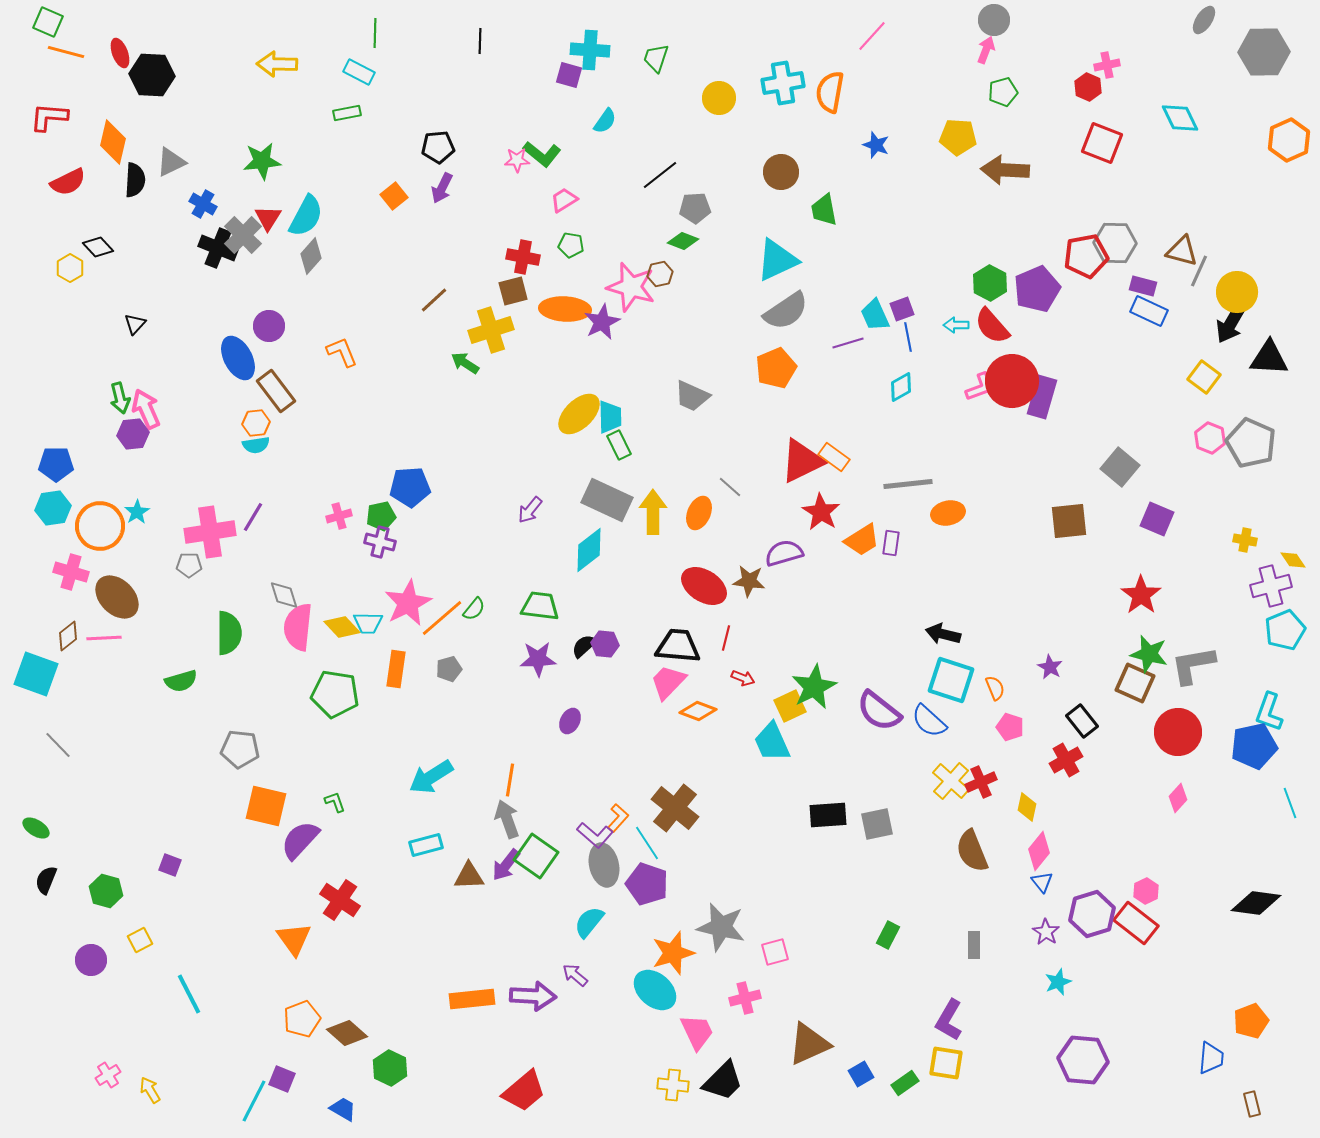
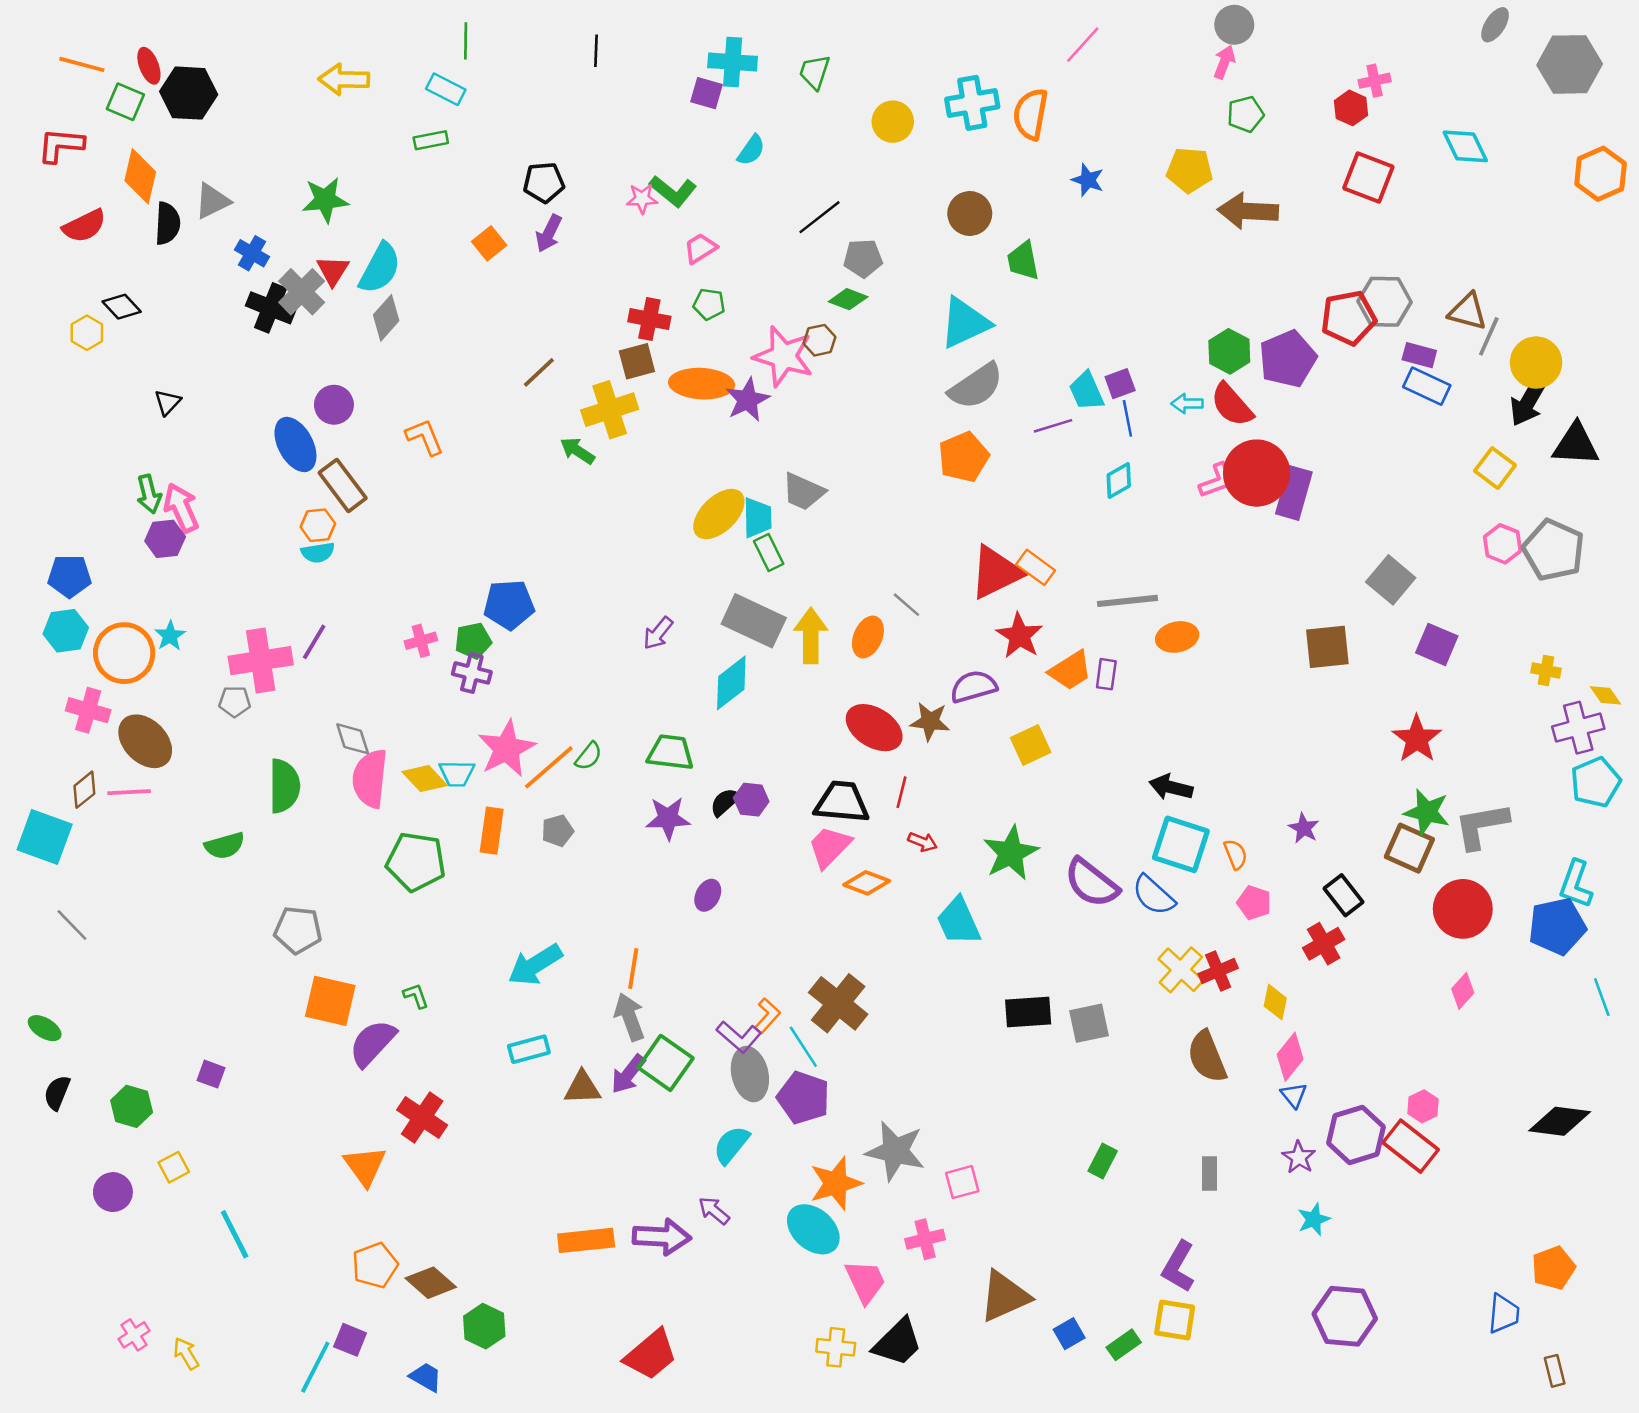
green square: (48, 22) -> (125, 102), moved
gray trapezoid: (692, 396) -> (803, 492), moved
yellow square: (790, 706) -> (1031, 745), moved

